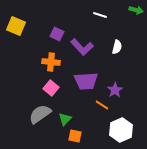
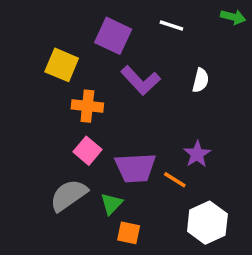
yellow square: (16, 26) -> (62, 65), moved
purple square: (57, 34) -> (113, 36), moved, size x1.5
purple trapezoid: (86, 81) -> (135, 168), moved

